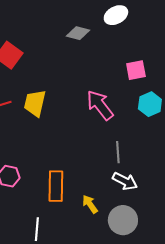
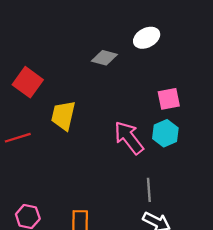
yellow trapezoid: (35, 103) -> (63, 115), moved
cyan hexagon: (150, 104) -> (165, 133), moved

